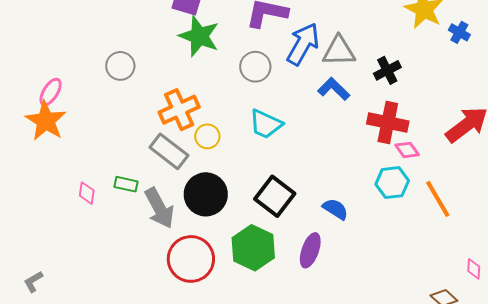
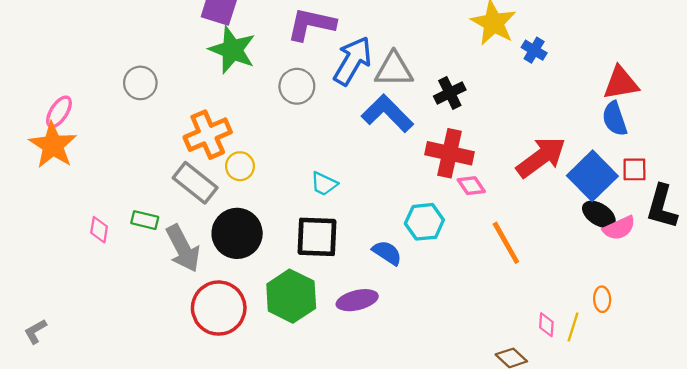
blue L-shape: (334, 89) -> (387, 113), size x1.4
cyan trapezoid: (266, 124) -> (324, 184), moved, size x0.7
cyan hexagon: (392, 183) -> (424, 222), moved
black square: (275, 196) -> (317, 237), turned -36
purple ellipse: (310, 250) -> (357, 300), turned 56

